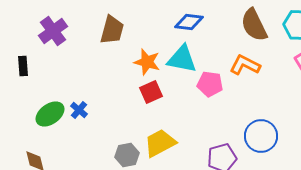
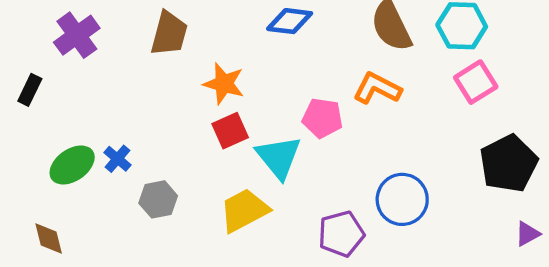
cyan triangle: (182, 59) -> (279, 157), moved, turned 40
black rectangle: (23, 66) -> (30, 90), turned 30
gray hexagon: (127, 155) -> (158, 199), moved

